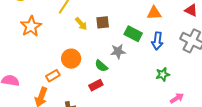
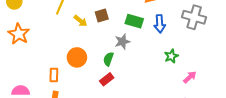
orange star: (31, 26) -> (19, 34), moved
green semicircle: (101, 66) -> (108, 59), turned 80
orange rectangle: (53, 76) -> (54, 75), moved, turned -48

